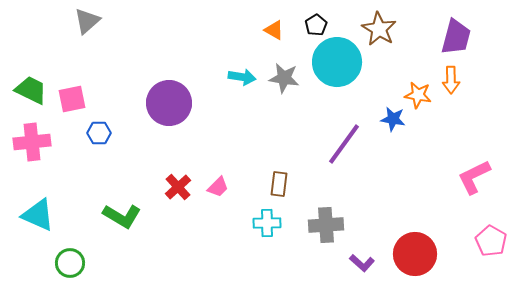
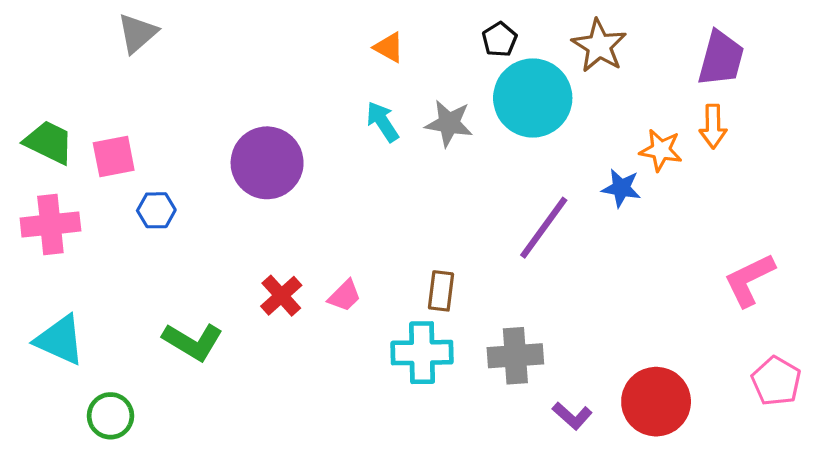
orange triangle: (274, 30) -> (389, 47), moved
cyan arrow: (242, 77) -> (382, 122), turned -132
cyan cross: (267, 223) -> (422, 353), size x1.4

